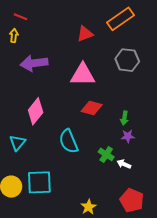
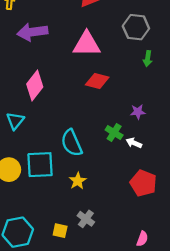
green arrow: (124, 118) -> (148, 59), moved
cyan semicircle: (69, 141) -> (72, 143), moved
yellow star: (89, 207) -> (78, 181), moved

